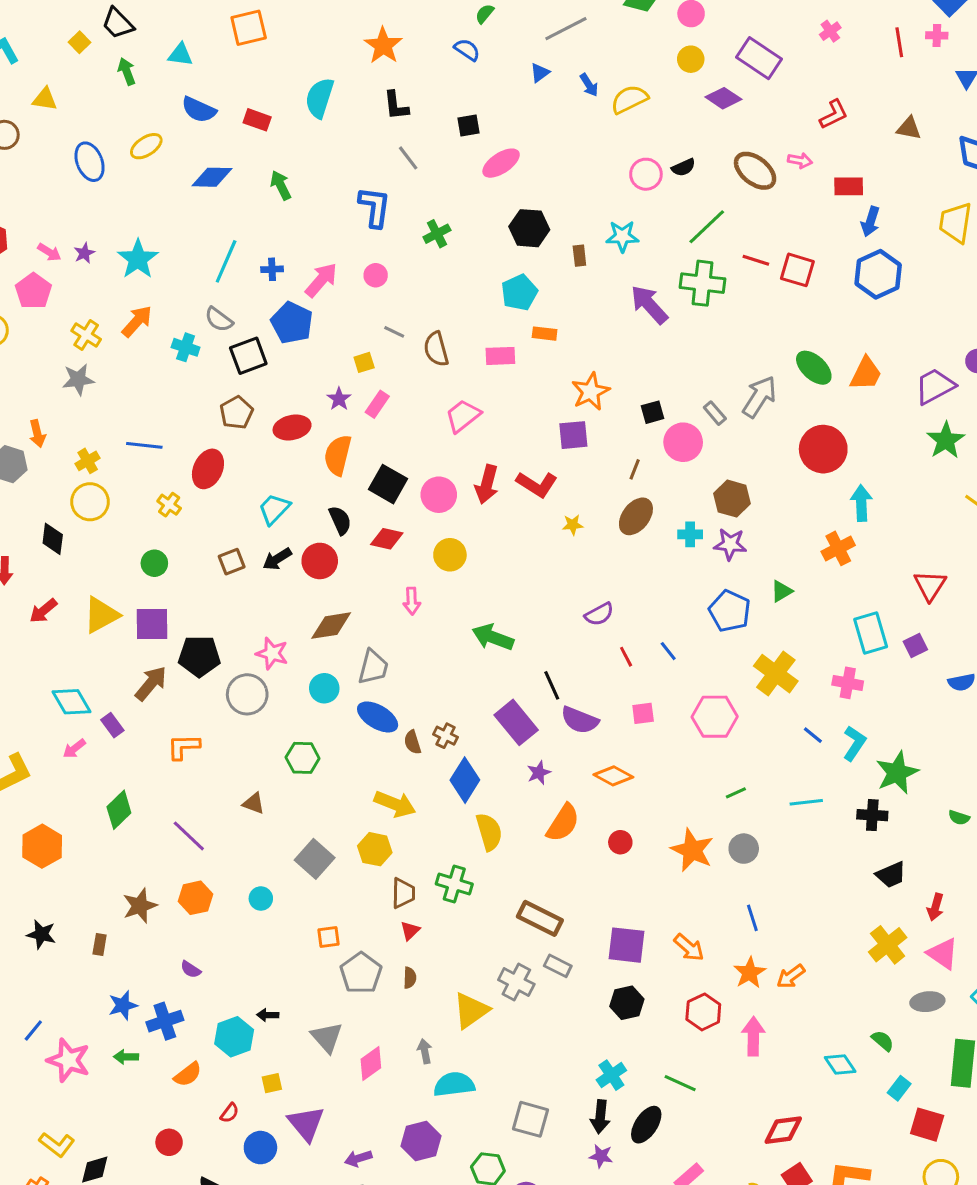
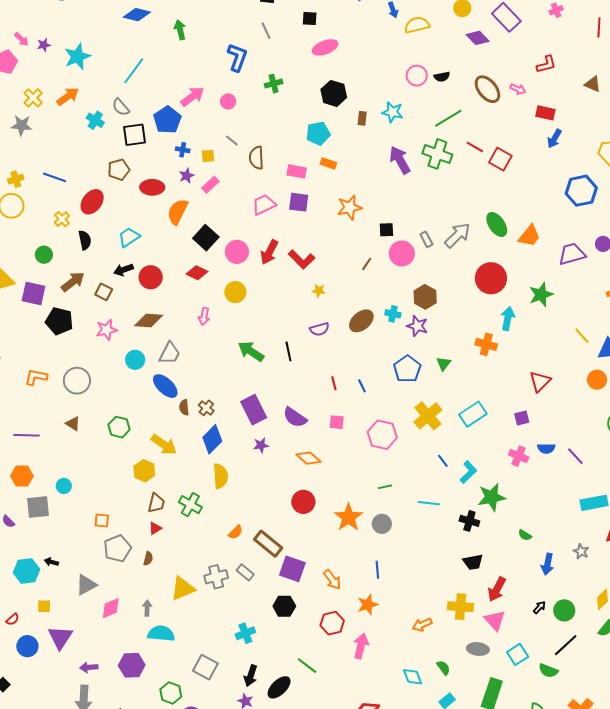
blue cross: (272, 269) -> (183, 150), moved
blue hexagon: (878, 274) -> (581, 191), moved
purple square: (573, 435) -> (299, 202), moved
green star: (946, 440) -> (541, 295), moved
brown ellipse: (636, 516) -> (361, 321), moved
black semicircle: (340, 520) -> (85, 240), moved
orange cross: (838, 548) -> (486, 344), turned 30
brown square: (232, 562) -> (104, 292), moved, turned 36
green triangle: (782, 591) -> (444, 364), turned -35
purple semicircle: (599, 614) -> (319, 329), moved
cyan rectangle: (871, 633) -> (473, 414), moved, turned 60
pink star: (272, 653) -> (107, 330), turned 30
brown arrow: (151, 683) -> (73, 282), moved
pink cross: (848, 683) -> (519, 456), moved
black line: (552, 685) -> (288, 351), moved
gray circle: (247, 694) -> (77, 381), moved
green hexagon: (303, 758) -> (119, 427), moved
orange semicircle: (563, 823) -> (236, 532), moved, size x0.6
purple line: (189, 836) -> (26, 435), turned -55
red circle: (620, 842) -> (303, 502), size x1.5
gray square: (315, 859) -> (38, 507), moved, turned 30
red arrow: (935, 907) -> (497, 589), size x1.4
brown rectangle: (540, 918) -> (268, 544), moved
yellow cross: (888, 945) -> (460, 607), turned 30
orange arrow: (791, 976) -> (422, 625), moved
gray cross: (516, 982) -> (216, 577), turned 35
gray triangle: (327, 1037) -> (86, 585), turned 30
cyan cross: (611, 1075) -> (245, 633), moved

